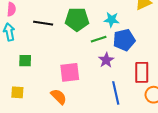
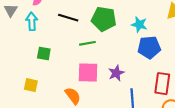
green line: (99, 39) -> (87, 43), moved
purple star: (106, 60) -> (116, 73), moved

